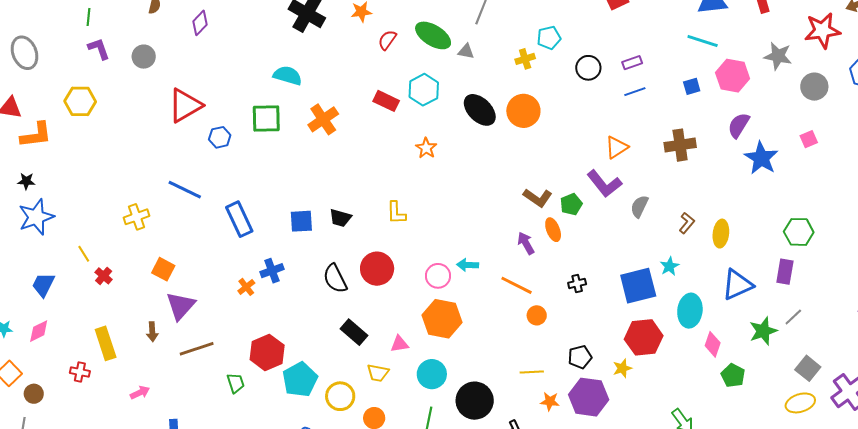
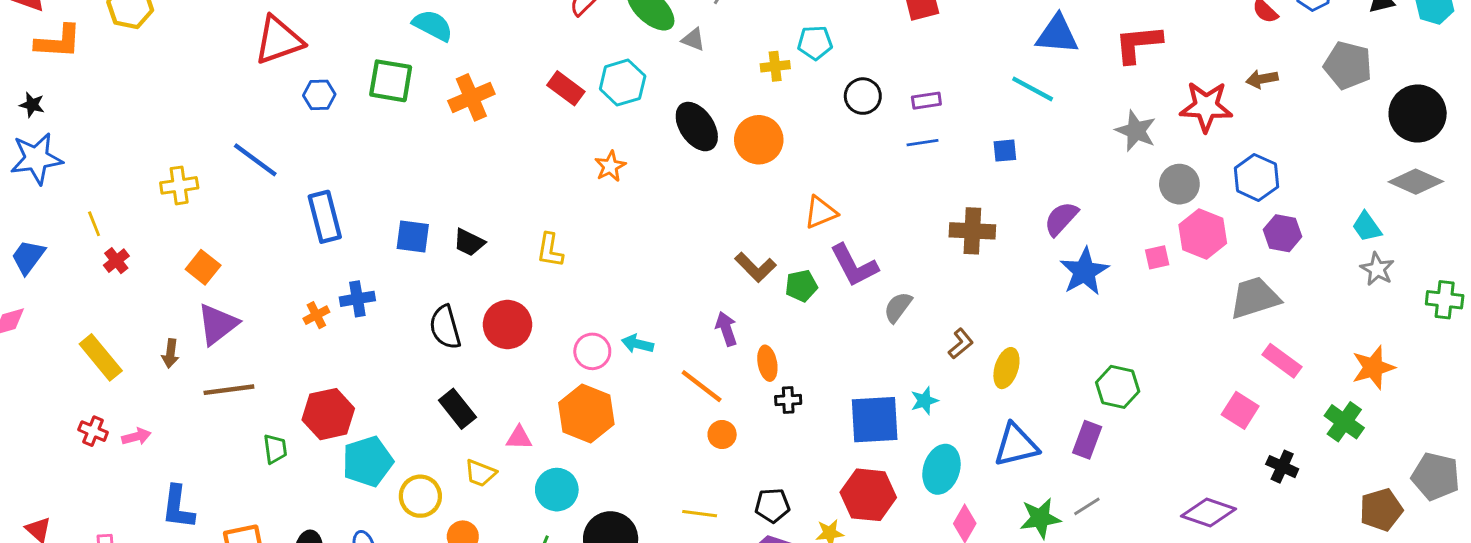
pink hexagon: (733, 76) -> (1203, 234), moved
orange triangle: (617, 147) -> (821, 212), moved
orange ellipse: (553, 230) -> (767, 363), moved
yellow rectangle: (106, 343) -> (101, 357), turned -32
red cross: (80, 372) -> (93, 431), moved

